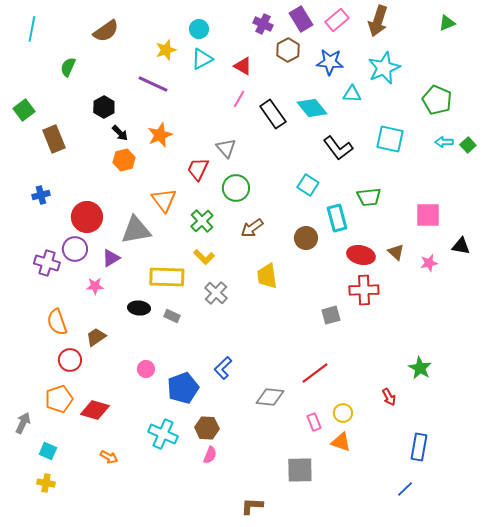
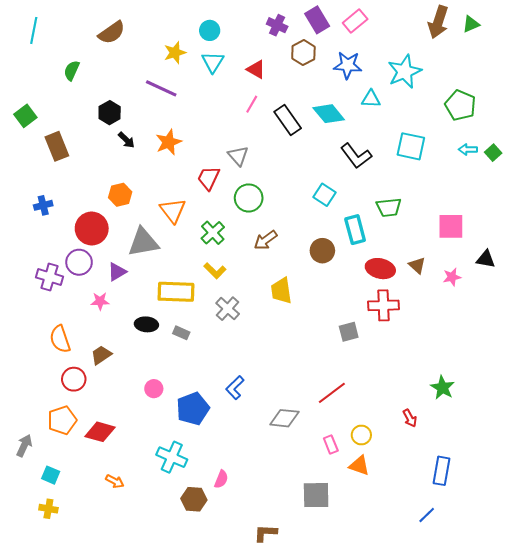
brown arrow: (378, 21) -> (438, 22), moved
cyan triangle: (202, 59) -> (213, 62), turned -30
orange hexagon: (124, 160) -> (120, 195), moved
brown hexagon: (207, 428) -> (194, 499), moved

